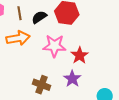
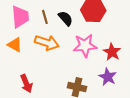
black semicircle: (39, 17) -> (66, 18), turned 91
orange arrow: (18, 38) -> (47, 43), turned 35

